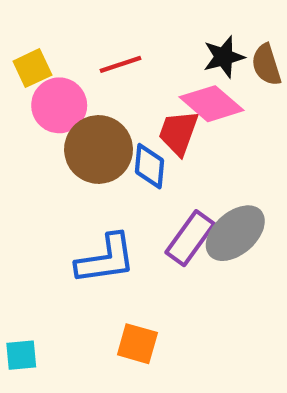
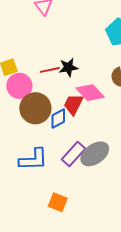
black star: (224, 57) -> (68, 67), moved
blue diamond: (149, 166) -> (58, 119), turned 50
orange square: (137, 344) -> (58, 202), moved

